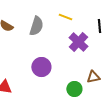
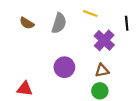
brown triangle: (93, 77) -> (102, 70), moved

